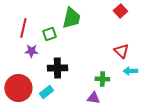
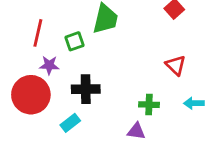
cyan arrow: (130, 71) -> (194, 103), moved
red circle: (18, 88) -> (31, 95), moved

